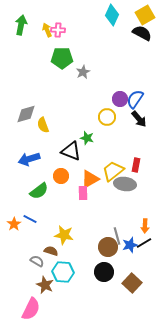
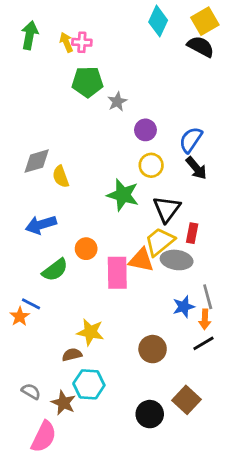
purple circle: (120, 99) -> (145, 130), moved
green star: (87, 138) -> (123, 195), size x1.6
black triangle: (71, 151) -> (167, 209), moved, turned 45
orange triangle: (90, 179) -> (141, 260), moved, turned 42
pink rectangle: (83, 193) -> (117, 273), size x1.6
blue line: (30, 219) -> (31, 304), moved
gray line: (117, 236) -> (208, 297), moved
blue star: (130, 245) -> (184, 307), moved
brown semicircle: (51, 251) -> (72, 355), turned -32
gray semicircle: (37, 261) -> (31, 391), moved
black circle: (104, 272) -> (150, 414), moved

